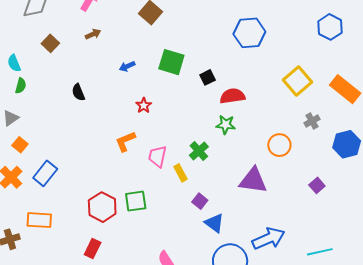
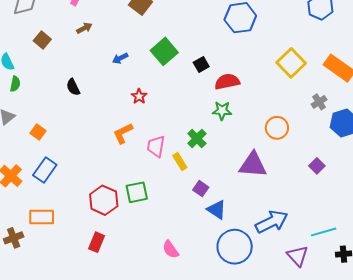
green square: (171, 62) -> (164, 51), turned 36
gray cross: (312, 121) -> (319, 102), moved
orange square: (20, 145) -> (38, 132), moved

